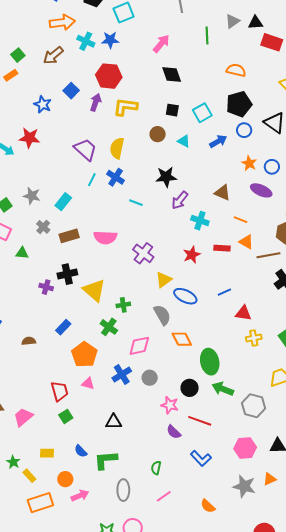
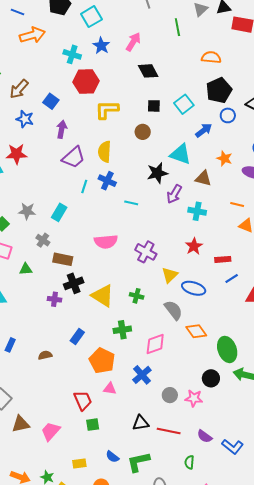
blue star: (110, 40) -> (101, 46), moved, turned -30
cyan cross: (86, 41) -> (72, 54), moved
brown arrow: (53, 55) -> (19, 89), moved
purple arrow: (96, 102) -> (62, 129), moved
cyan triangle: (184, 141) -> (181, 154), moved, size x1.6
purple trapezoid: (85, 149) -> (73, 157), turned 105
orange star: (249, 163) -> (224, 158), moved
brown triangle: (222, 193) -> (203, 178), moved
brown rectangle: (69, 236) -> (63, 259), moved, turned 36
red rectangle: (222, 248) -> (223, 259), moved
green cross: (123, 305) -> (137, 296), moved, turned 32
green cross: (109, 327) -> (122, 330), turned -36
gray circle: (150, 378) -> (170, 395), moved
green square: (66, 416) -> (93, 425), turned 32
red line: (200, 421) -> (169, 431), moved
purple semicircle: (174, 432) -> (205, 436), moved

